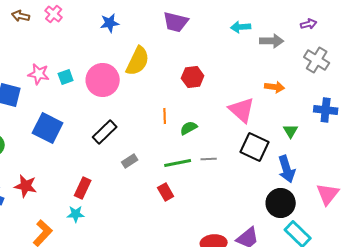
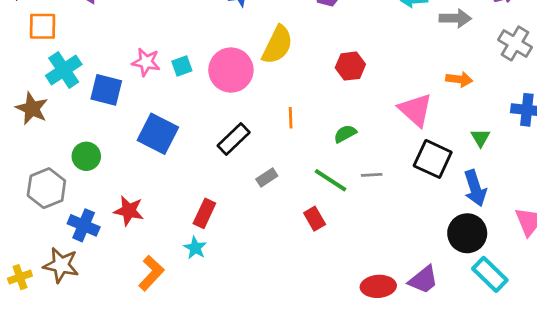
orange line: (165, 116) -> (291, 118), moved
green line: (178, 163) -> (330, 180), turned 44
cyan star: (76, 214) -> (195, 248), turned 30

